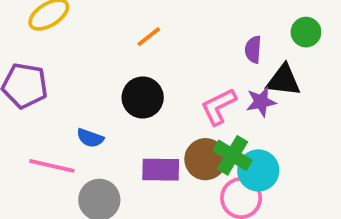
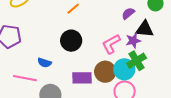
purple semicircle: (253, 50) -> (128, 13), turned 48
green cross: (232, 155) -> (137, 61), moved, turned 30
cyan circle: (258, 170) -> (124, 69), moved

